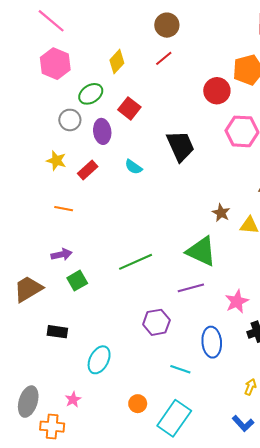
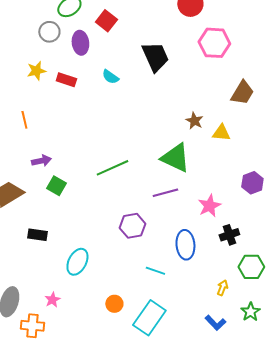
yellow star: (56, 161) -> (36, 71), turned -30
red rectangle: (88, 170) -> (66, 80), turned 60
orange line: (64, 209) -> (24, 120), moved, turned 66
green square: (77, 281) -> (56, 186), turned -30

